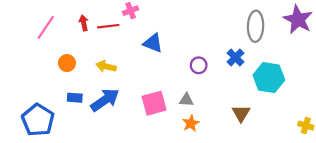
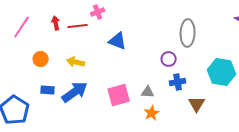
gray ellipse: (256, 26) -> (188, 33), moved
blue cross: (235, 57) -> (178, 82), moved, turned 35
purple circle: (199, 65) -> (169, 59), moved

